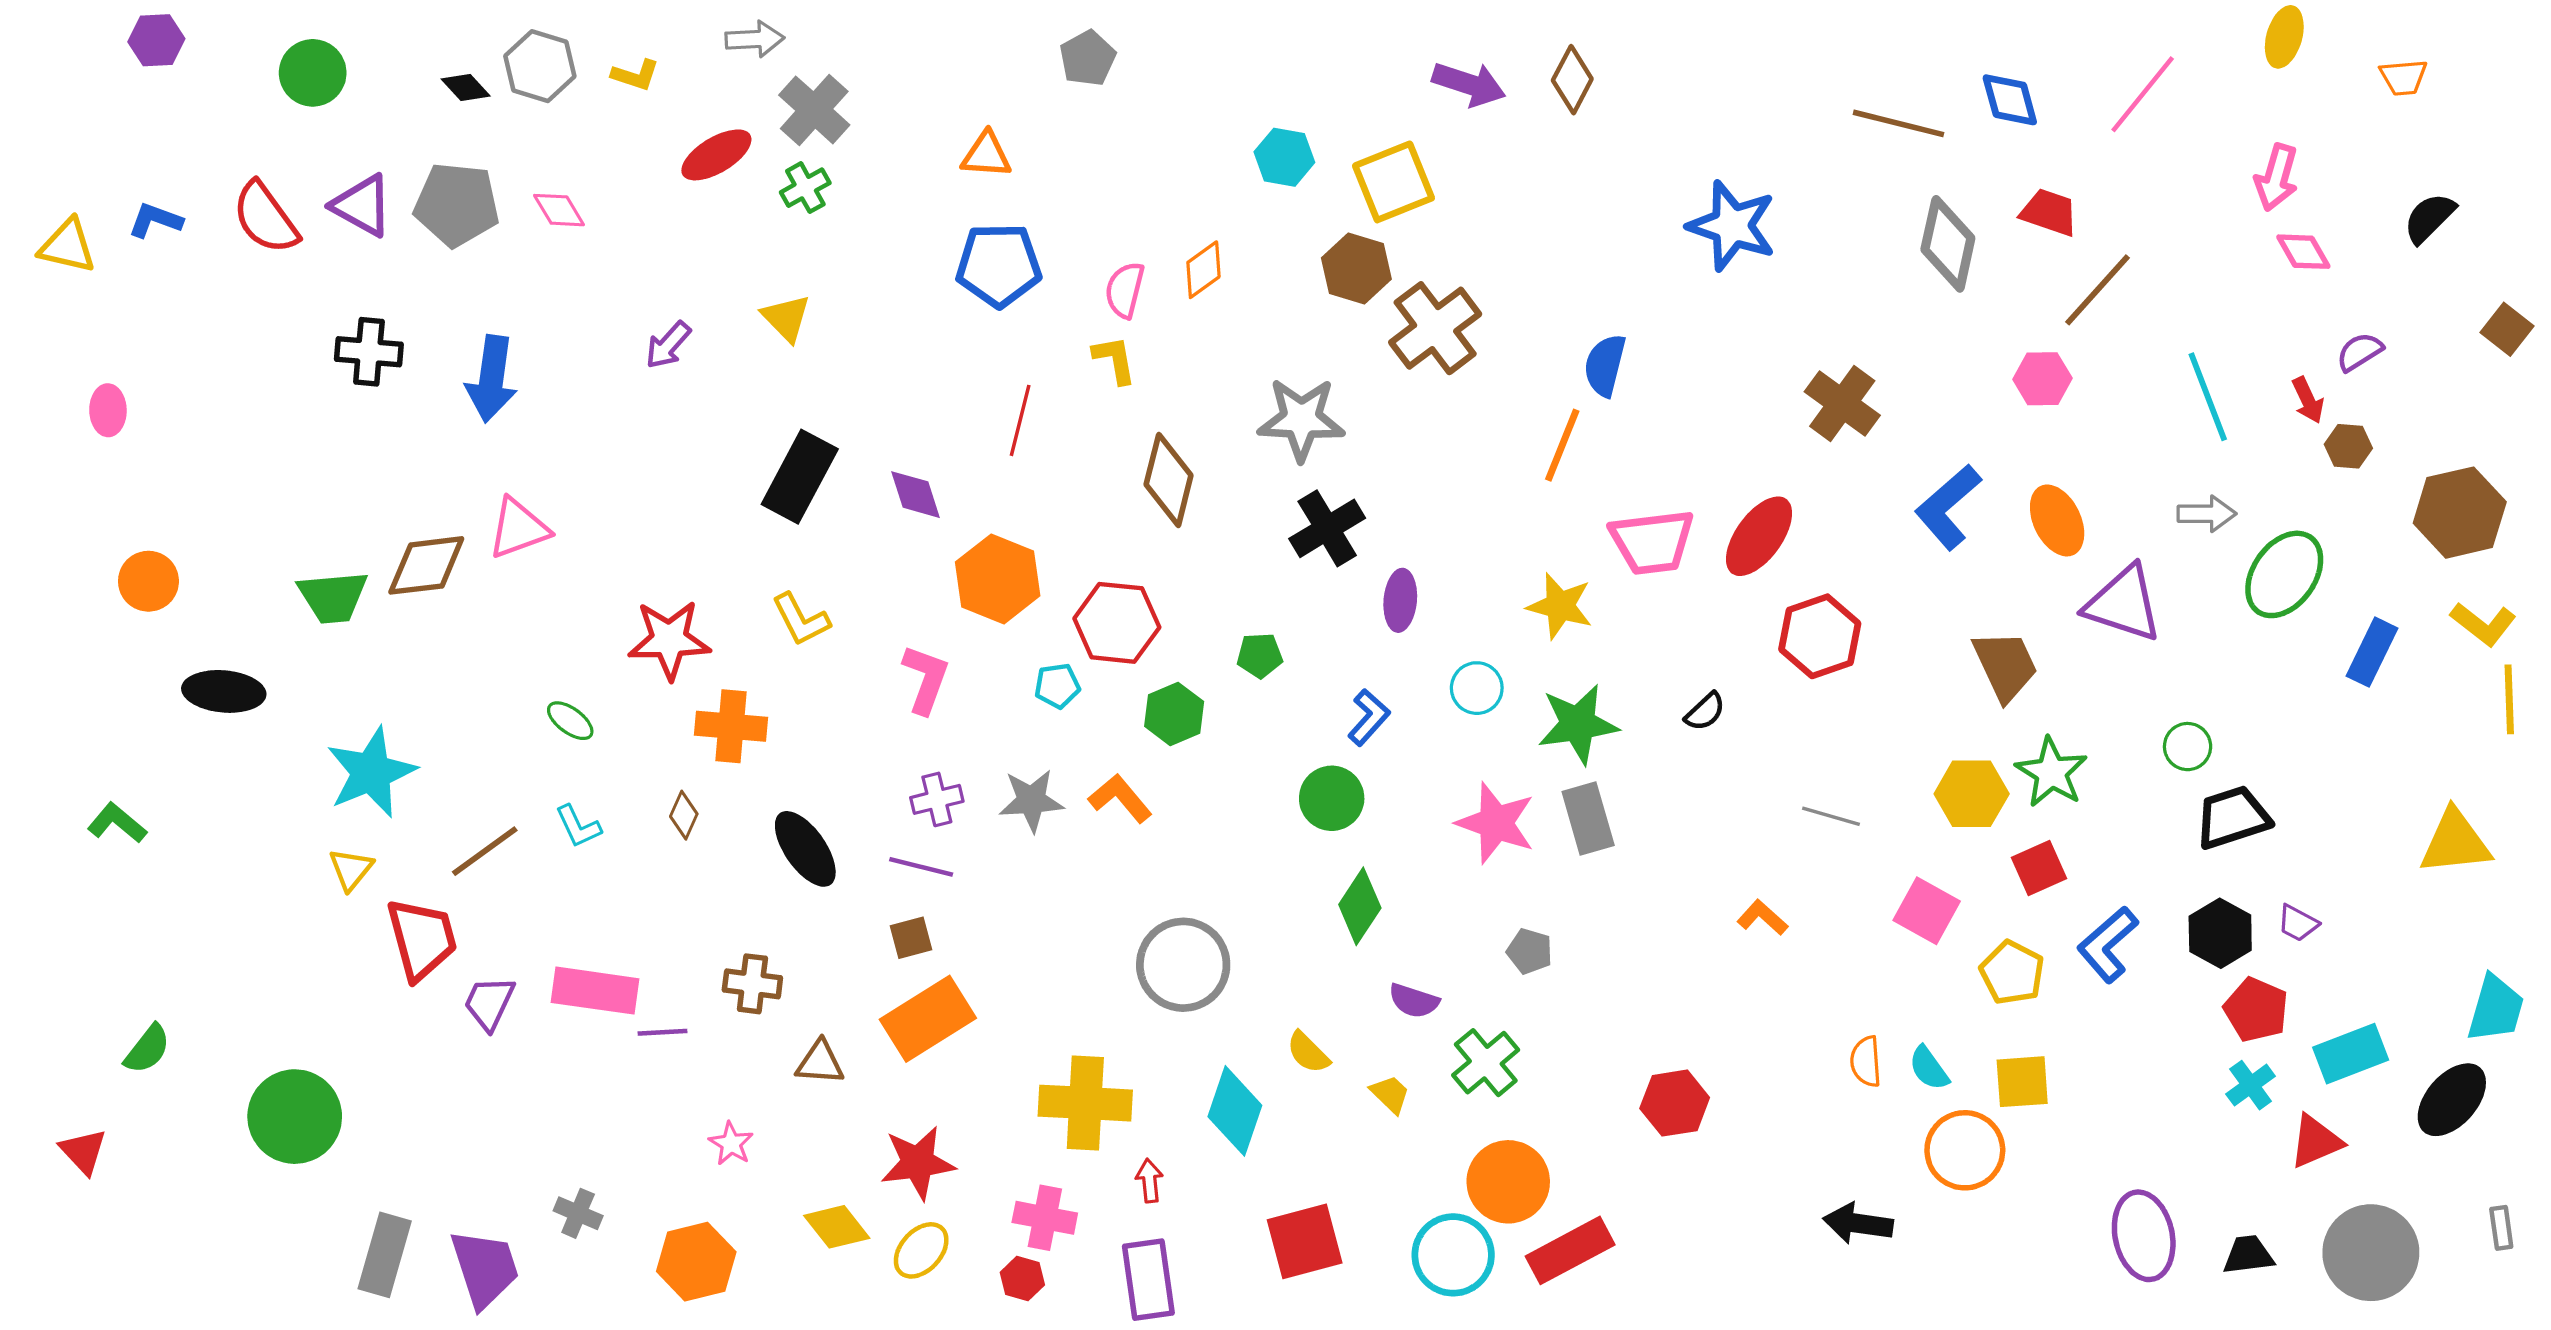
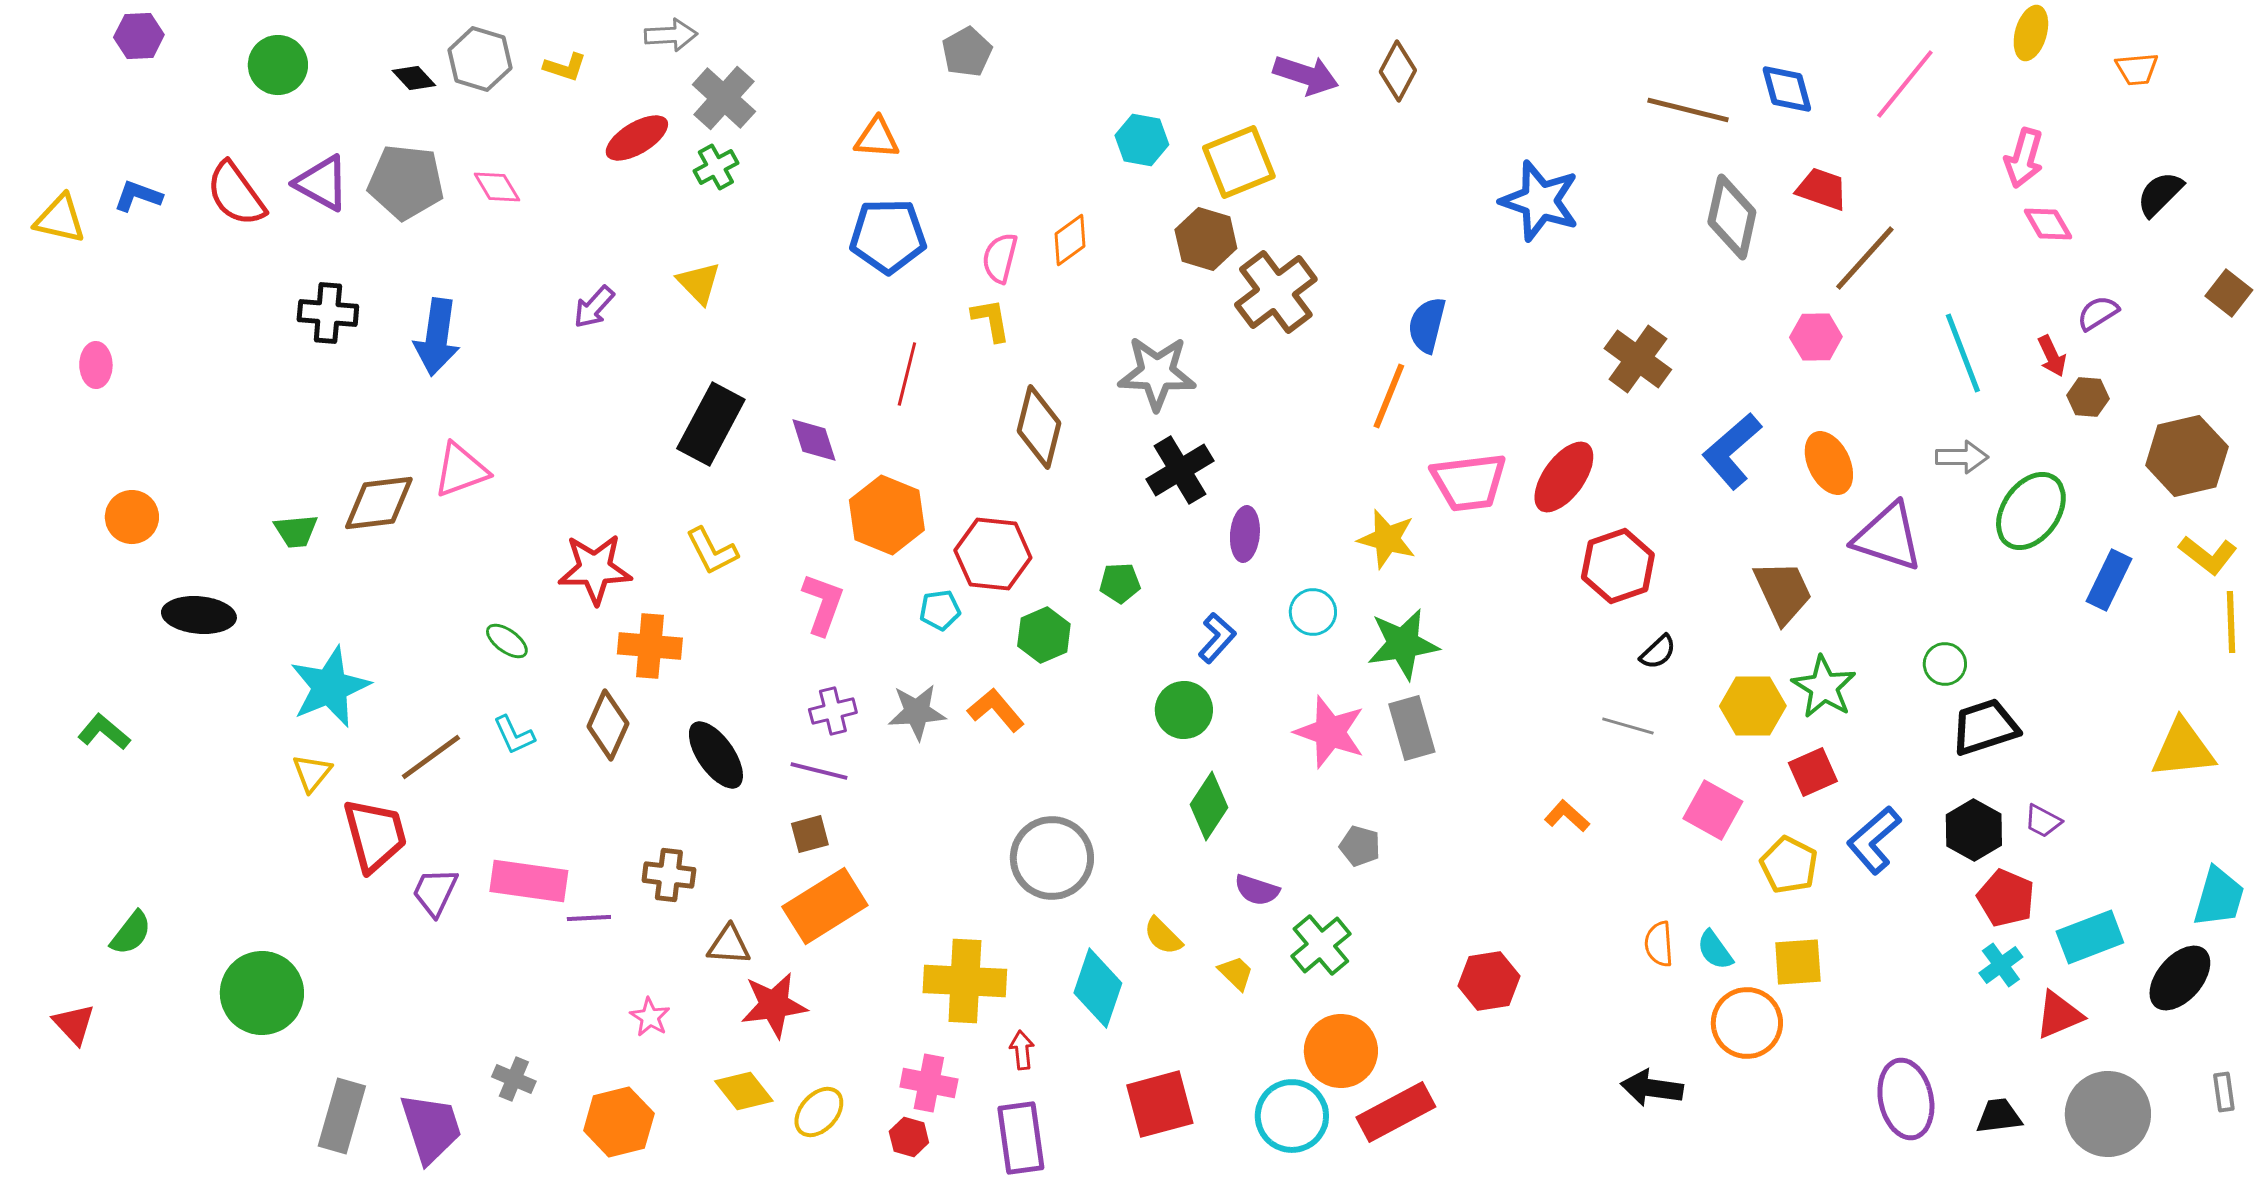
green trapezoid: (333, 597) -> (296, 531), size x0.7
black semicircle: (1705, 712) -> (1658, 652), moved
brown diamond: (684, 815) -> (608, 725), size x1.6
red star: (918, 1163) -> (774, 1005), moved

